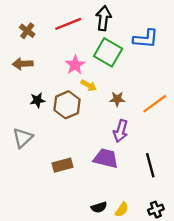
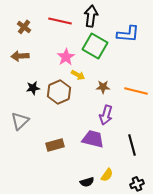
red line: (68, 24) -> (60, 21), turned 35
orange line: (155, 104) -> (136, 91), turned 50
yellow semicircle: (122, 210) -> (107, 175), moved

